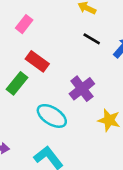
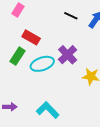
cyan ellipse: (52, 116) -> (42, 64), moved, turned -45

